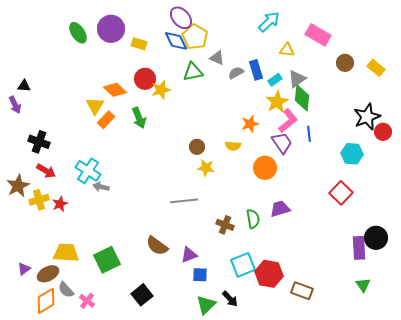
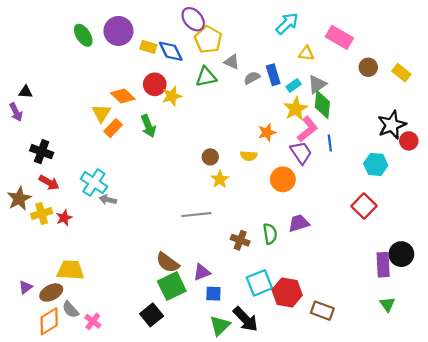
blue diamond: (176, 41) -> (171, 51), moved
yellow star: (206, 168) -> (220, 179), turned 30
green square: (107, 260) -> (172, 286), moved
black arrow: (230, 299) -> (245, 319), size x1.5

